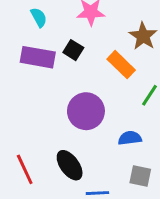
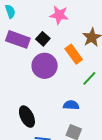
cyan semicircle: (39, 17) -> (10, 11), moved
purple circle: (86, 111) -> (45, 66), moved

